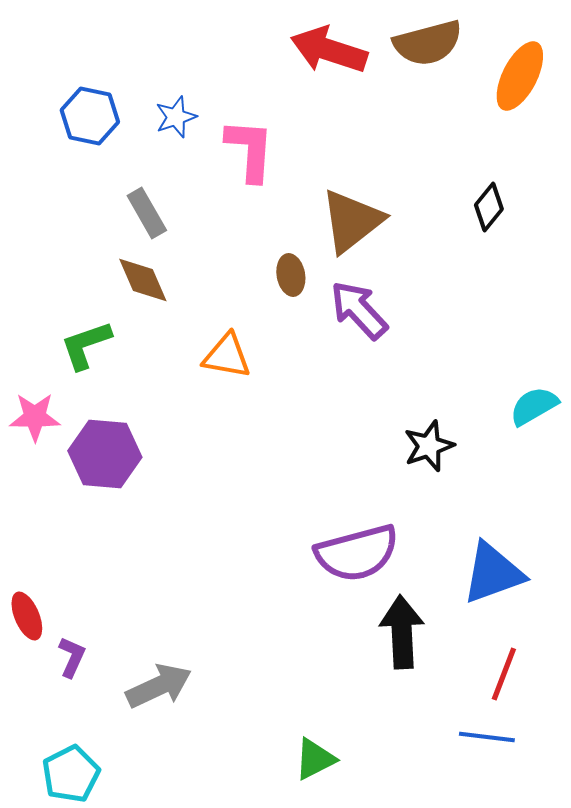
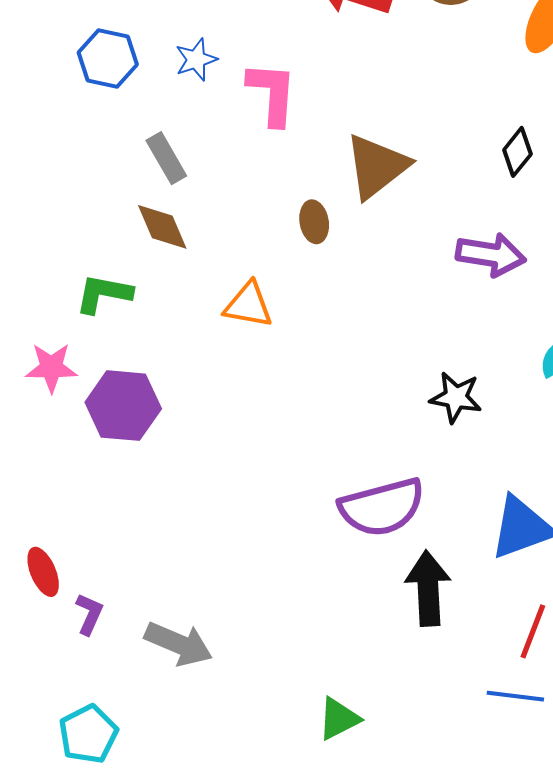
purple arrow: (359, 310) -> (491, 255), moved, turned 142
green L-shape: (86, 345) -> (104, 294), turned 30
black star: (429, 446) -> (456, 397), turned 30
gray arrow: (159, 686) -> (179, 644), turned 48

